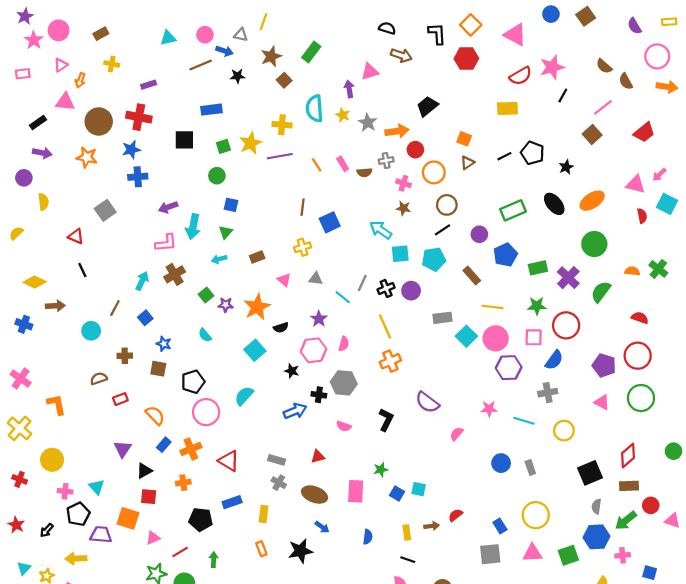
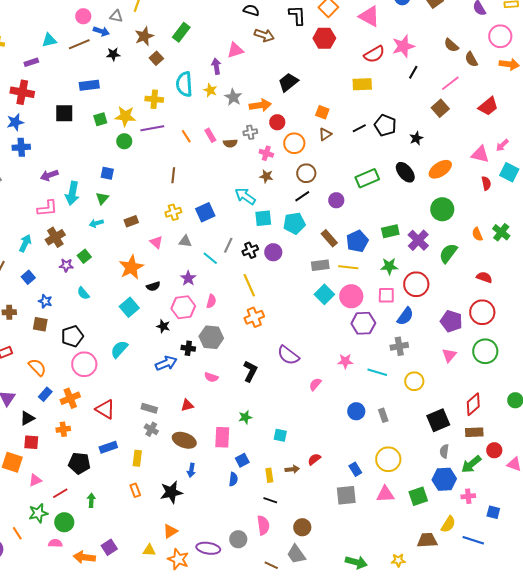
cyan triangle: (168, 38) -> (49, 40), moved
yellow star: (251, 143) -> (125, 116), turned 30
green circle: (217, 176) -> (124, 141), moved
blue square: (330, 222) -> (205, 212), moved
blue pentagon: (505, 255) -> (357, 241), moved
orange semicircle: (632, 271) -> (477, 234), turned -120
purple star: (226, 305) -> (66, 265), moved
gray rectangle: (442, 318) -> (320, 265), moved
pink triangle: (602, 402) -> (449, 355), turned 42
blue square: (397, 493) -> (242, 460), moved, turned 32
blue arrow: (322, 527) -> (191, 470), turned 64

